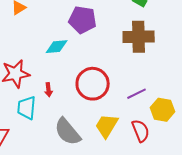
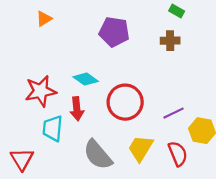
brown cross: (139, 37) -> (170, 41), moved, size x0.6
cyan diamond: (57, 47) -> (86, 79), moved, turned 40
red arrow: (49, 90) -> (77, 109), size x1.5

